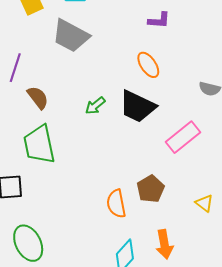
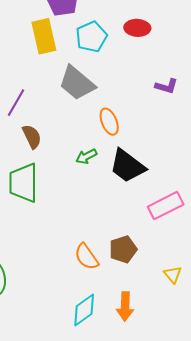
orange ellipse: (148, 65) -> (109, 122), moved
orange semicircle: (116, 204) -> (86, 257), turned -36

